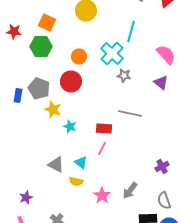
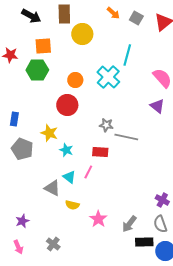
orange square: (47, 22) -> (43, 46), turned -30
gray star: (124, 76) -> (106, 125), moved
gray pentagon: (39, 88) -> (22, 149), moved
pink line: (102, 148) -> (88, 172), moved
cyan triangle: (81, 162) -> (69, 177), moved
purple cross: (162, 166) -> (162, 200), moved, turned -32
gray arrow: (130, 190) -> (129, 224), moved

